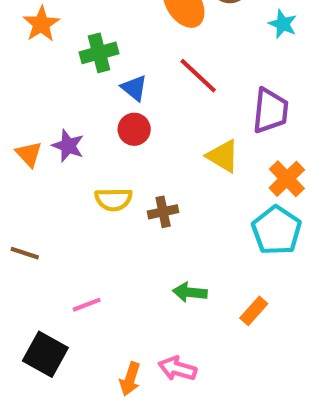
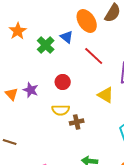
green cross: (99, 53) -> (46, 45), turned -30
blue triangle: (134, 88) -> (67, 37), moved
yellow semicircle: (113, 199) -> (61, 110), moved

